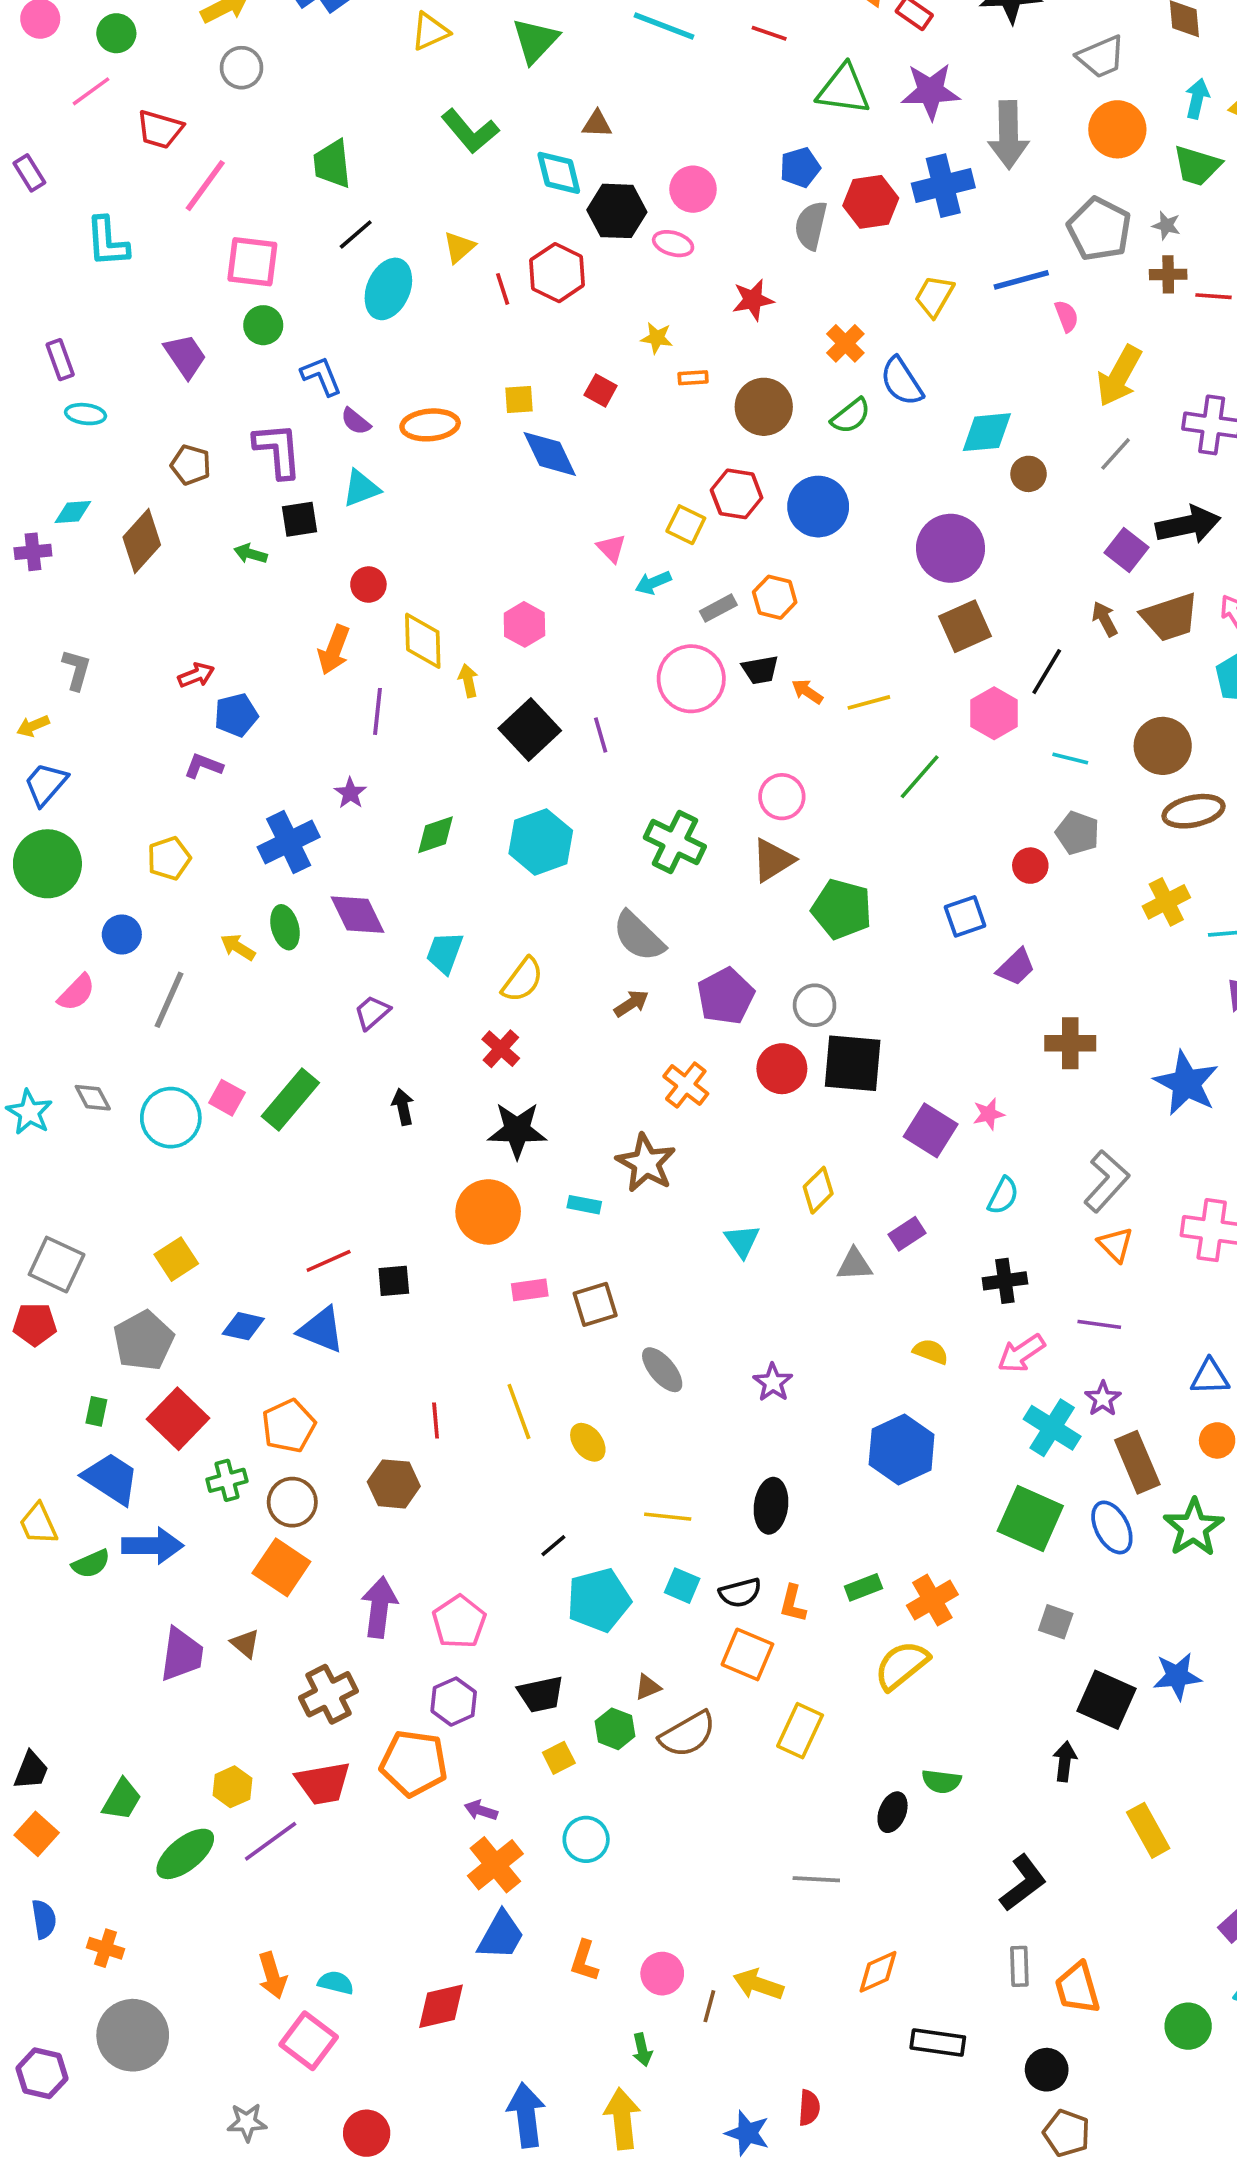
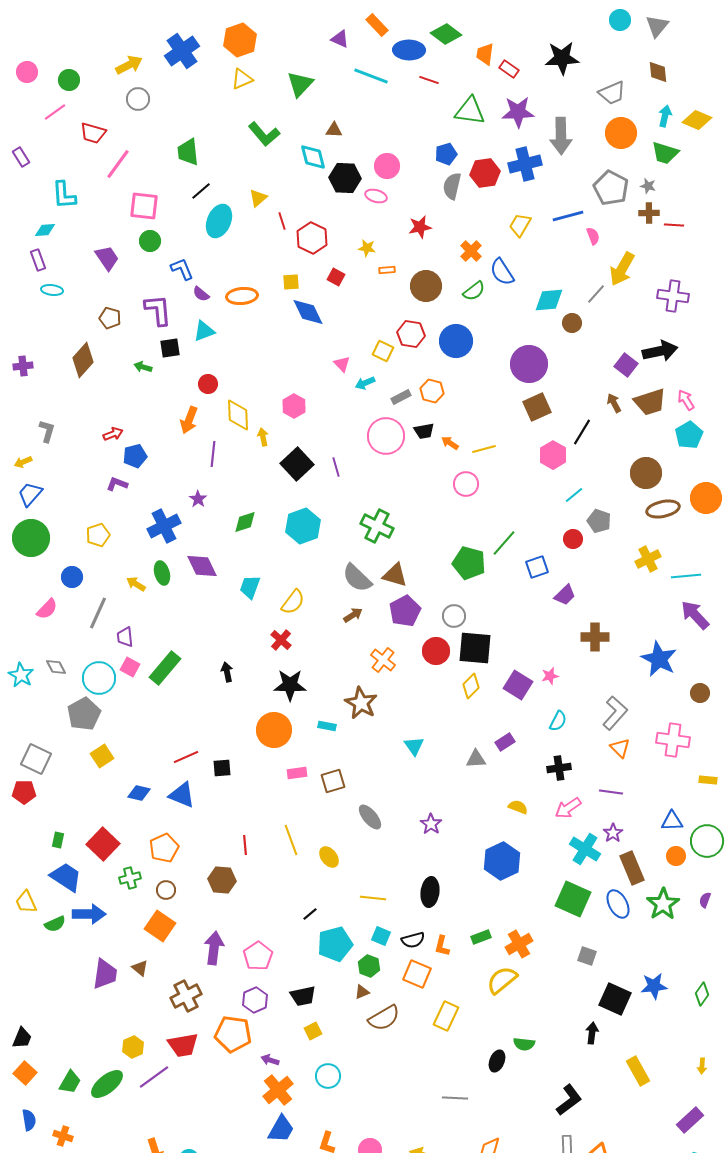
red hexagon: (557, 273) -> (312, 238), moved
gray line: (1116, 454) -> (596, 294), moved
cyan diamond: (73, 512) -> (45, 230), moved
cyan line: (1070, 759) -> (574, 495), moved, turned -54
green line: (920, 777) -> (504, 543), moved
pink circle: (782, 797) -> (466, 484), moved
brown triangle: (773, 860) -> (395, 575), moved, turned 48
purple trapezoid: (372, 1012) -> (125, 637), moved, turned -55
yellow diamond: (818, 1190) -> (471, 686), moved
gray pentagon: (144, 1341) -> (84, 714), moved
brown circle: (292, 1502) -> (166, 890), size x0.7
green hexagon: (615, 1729) -> (369, 966), moved
green trapezoid: (122, 1799) -> (70, 1082), moved

